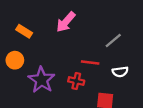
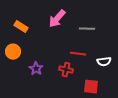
gray line: (113, 41) -> (87, 29), moved, turned 42
purple star: (41, 80) -> (36, 69), size x0.6

